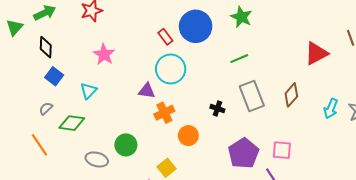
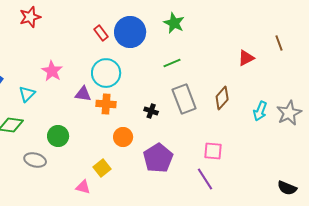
red rectangle: (165, 37) -> (101, 33), moved
red triangle: (316, 53) -> (246, 58), size x0.7
pink star: (104, 54) -> (52, 71), moved
orange cross: (164, 113) -> (106, 104), moved, turned 30
green circle: (126, 145) -> (58, 136), moved
purple pentagon: (243, 153) -> (158, 158), moved

